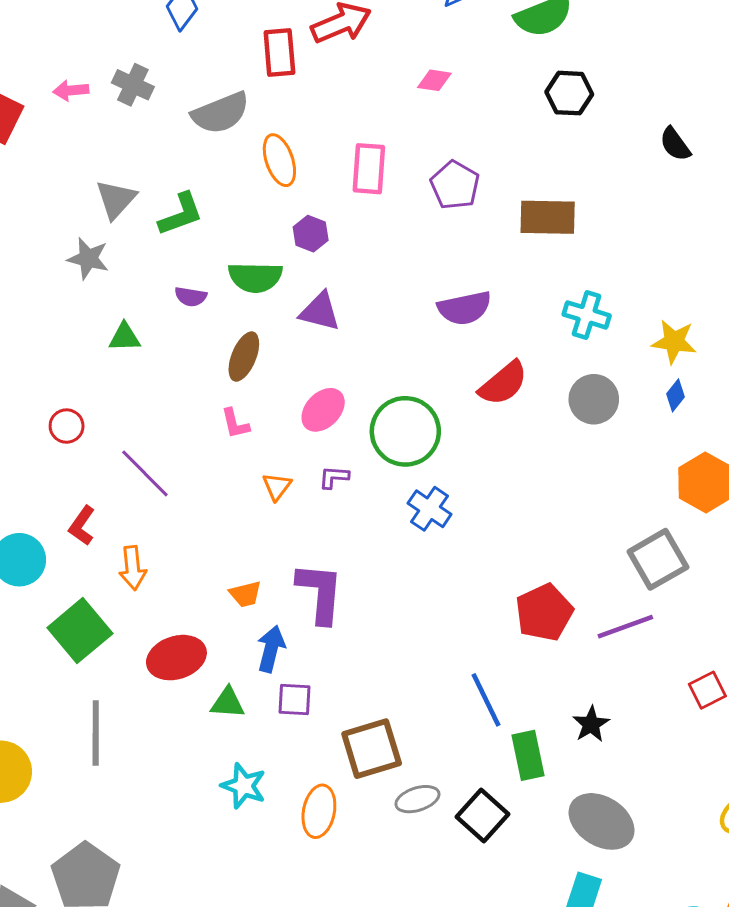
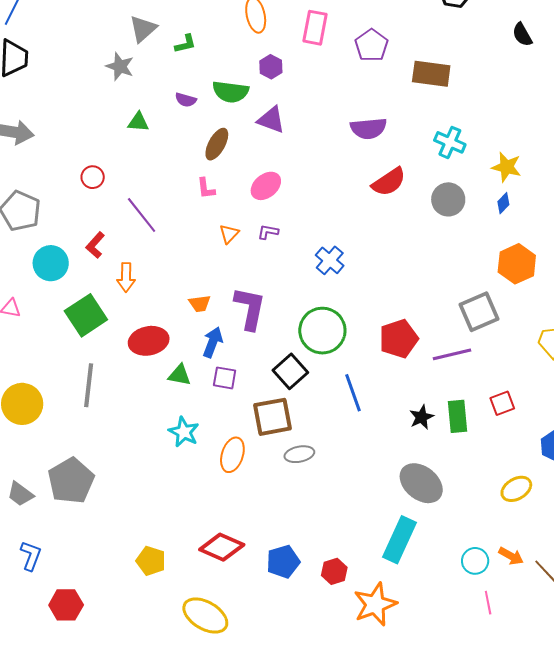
green L-shape: (181, 214) -> (185, 44), size x0.7
green circle: (405, 431) -> (322, 331), moved
green rectangle: (528, 755) -> (458, 416), moved
black square: (483, 816) -> (290, 371), moved

